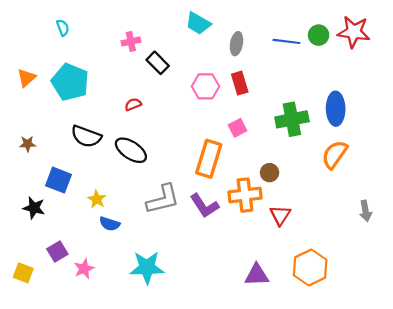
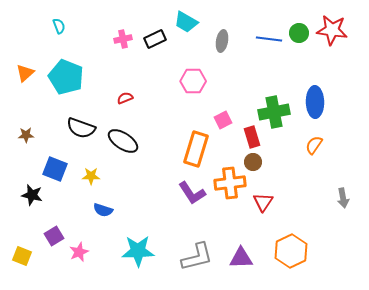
black rectangle: (158, 63) -> (155, 39), moved, turned -70
red rectangle: (240, 83) -> (252, 137), moved
orange semicircle: (335, 154) -> (314, 145), size x0.7
yellow star: (97, 199) -> (91, 176), moved, turned -30
gray L-shape: (163, 199) -> (197, 257), moved

